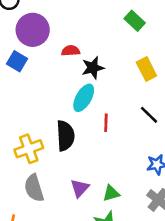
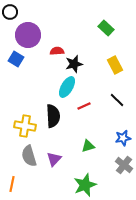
red line: (106, 123) -> (84, 106), turned 64
yellow cross: (29, 149) -> (25, 126), turned 30
purple triangle: (80, 188) -> (54, 159), moved
green triangle: (111, 193) -> (88, 146), moved

